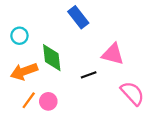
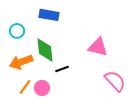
blue rectangle: (78, 17) -> (49, 15), moved, turned -42
black line: (89, 75) -> (62, 69), moved

